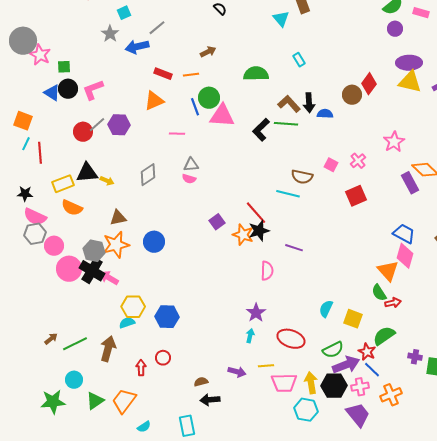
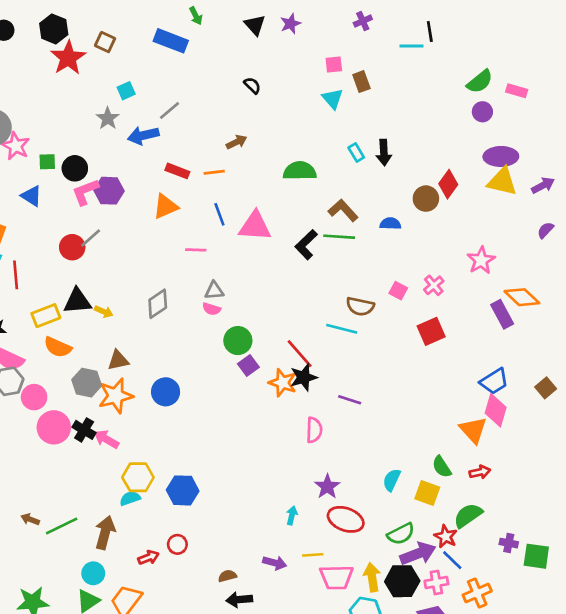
black circle: (68, 89) -> (75, 168), moved
green circle: (209, 98) -> (238, 341), moved
black arrow: (309, 103) -> (384, 153), moved
purple hexagon: (119, 125) -> (109, 191), moved
blue trapezoid: (404, 234) -> (494, 381), turned 120
gray hexagon: (94, 251) -> (87, 383), moved
black cross: (92, 271) -> (84, 430), size x0.7
green semicircle: (379, 293) -> (442, 467), moved
purple star: (256, 313) -> (327, 487), moved
brown arrow: (51, 339) -> (30, 519), turned -120
red arrow: (141, 368) -> (148, 558), turned 70
cyan circle: (74, 380) -> (93, 573), moved

